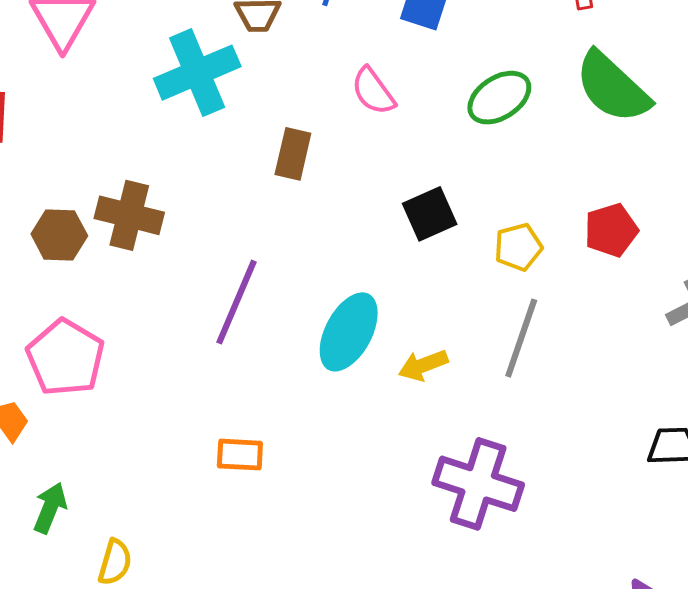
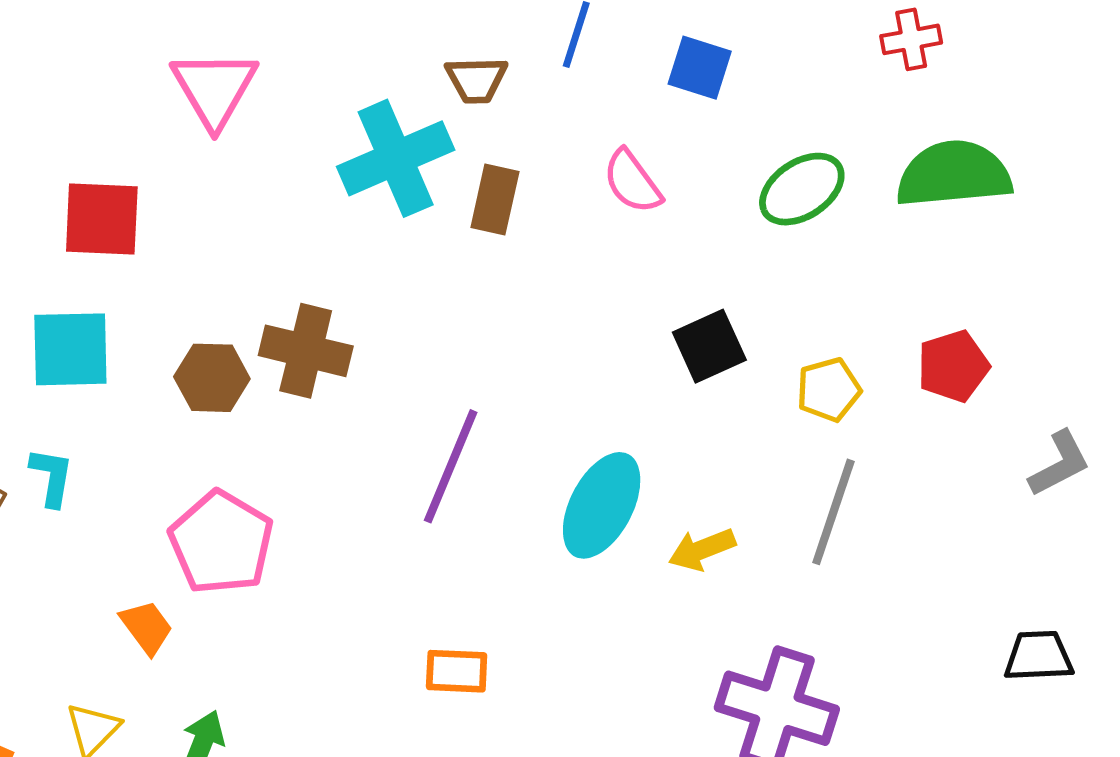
green semicircle: (612, 87) -> (954, 174), turned 132
brown rectangle: (293, 154) -> (495, 200), moved

